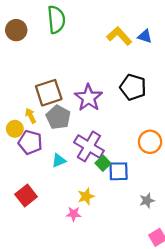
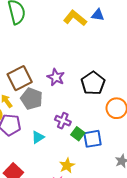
black pentagon: (133, 87) -> (93, 83), moved, turned 30
purple star: (88, 98) -> (56, 77), size x0.7
purple cross: (89, 146) -> (63, 121), size x0.6

